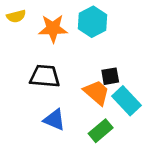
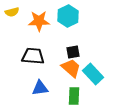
black square: (110, 76) -> (73, 52), moved
blue triangle: (54, 120) -> (40, 88), turned -30
green rectangle: (101, 131) -> (74, 96), turned -48

